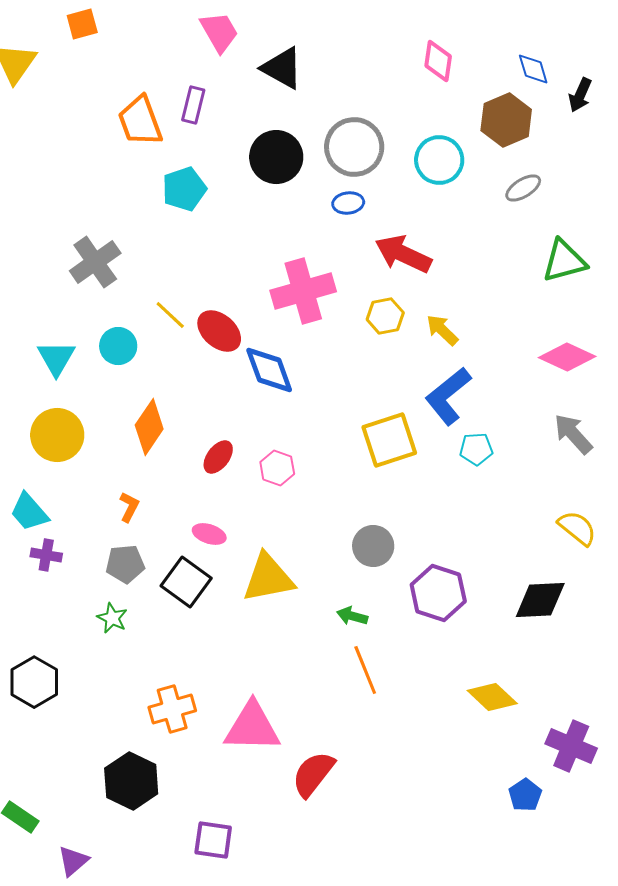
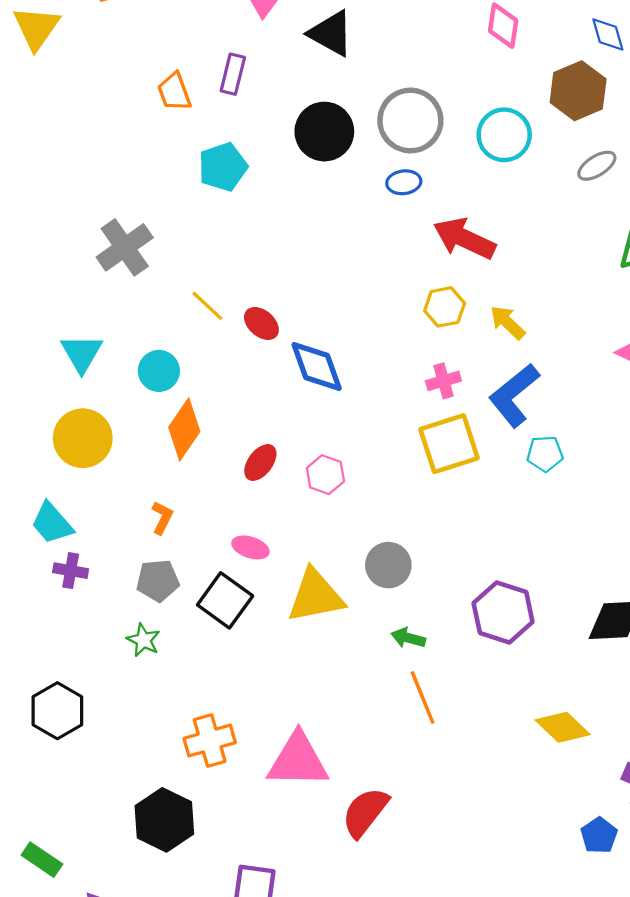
orange trapezoid: (140, 121) -> (174, 92), size x0.7
pink cross: (303, 291) -> (443, 381), moved, size x0.5
red ellipse: (219, 331) -> (261, 323), size x0.7
cyan circle: (118, 346) -> (159, 371), moved
gray circle: (373, 546) -> (388, 565), moved

